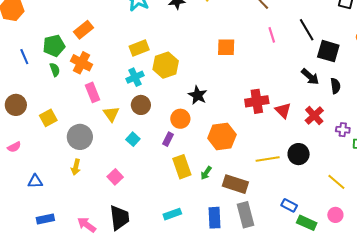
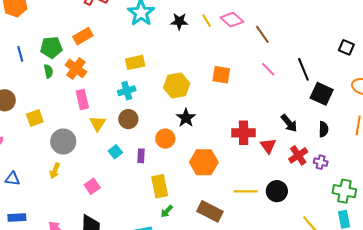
pink line: (272, 35) -> (268, 69), turned -35
yellow hexagon: (166, 65) -> (177, 86), moved
black arrow: (310, 77) -> (289, 123), moved
purple cross: (343, 130) -> (321, 162), moved
purple rectangle: (168, 139) -> (141, 156), moved, turned -32
green arrow: (206, 173) -> (167, 211), moved

